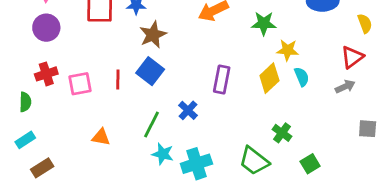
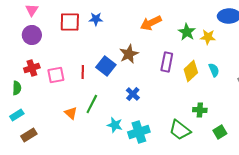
green star: (264, 23) -> (187, 32), turned 30
brown star: (153, 35) -> (129, 54), moved
yellow star: (288, 50) -> (208, 37), moved
purple rectangle: (222, 80) -> (167, 62), moved
green line: (152, 124) -> (92, 104), moved
green cross: (282, 133) -> (200, 110), turned -32
orange triangle: (101, 137) -> (71, 113), turned 32

